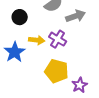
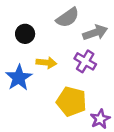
purple cross: (58, 39) -> (85, 61), moved

